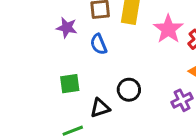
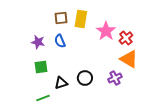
purple star: (67, 28) -> (38, 42), moved
black circle: (129, 90) -> (85, 78), moved

